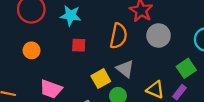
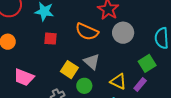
orange semicircle: (119, 36) -> (87, 32), turned 100
yellow square: (101, 79) -> (69, 70), turned -30

